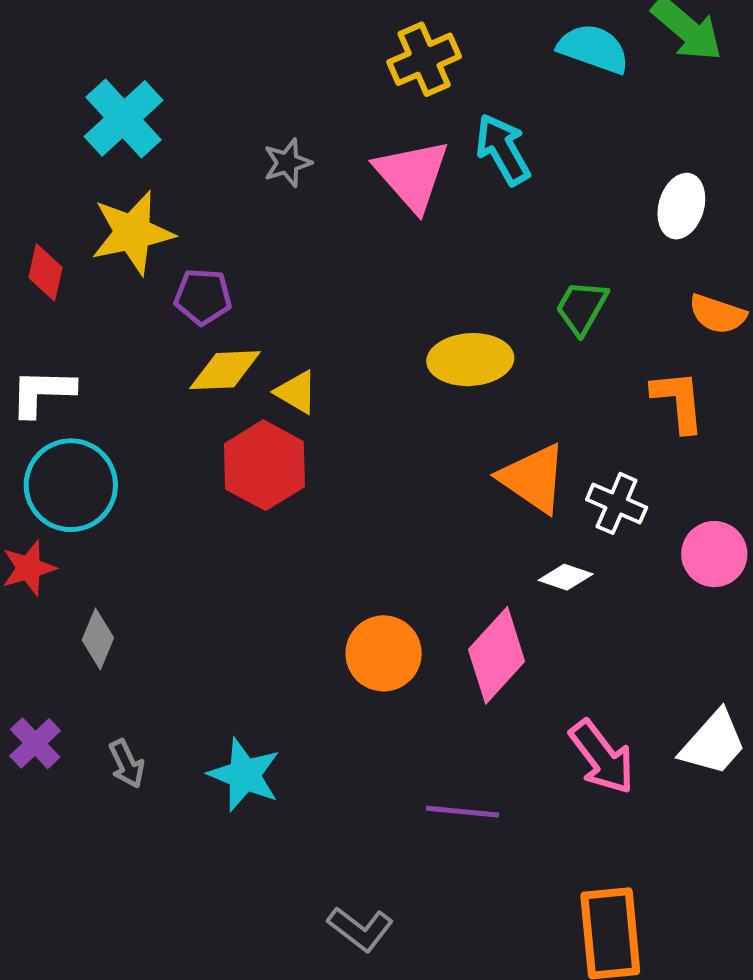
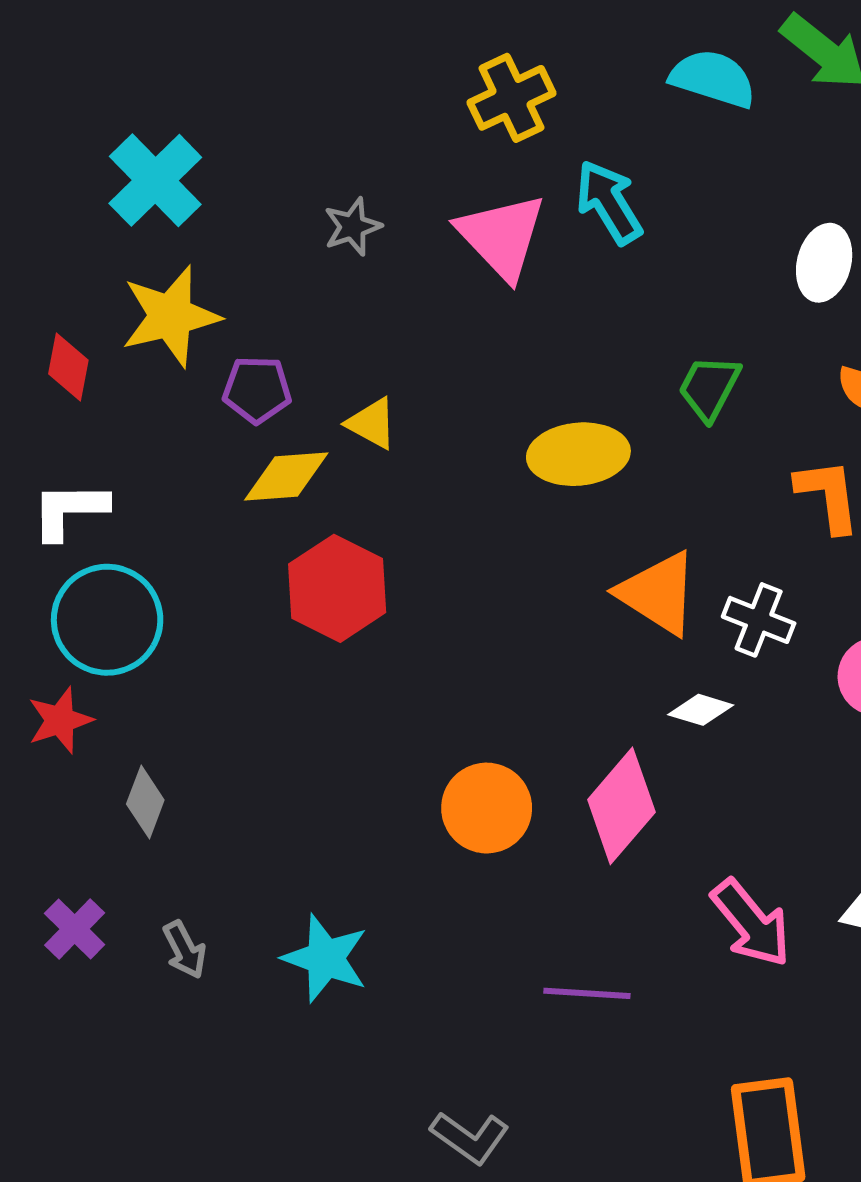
yellow triangle: (296, 392) -> (372, 423), moved

